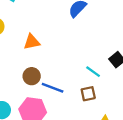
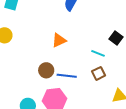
orange triangle: (32, 42) -> (59, 40), moved

